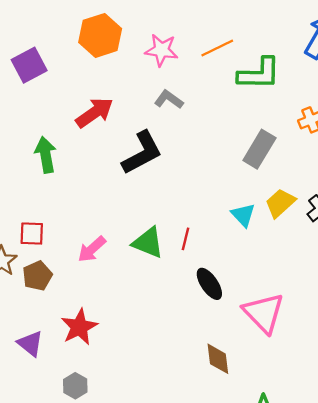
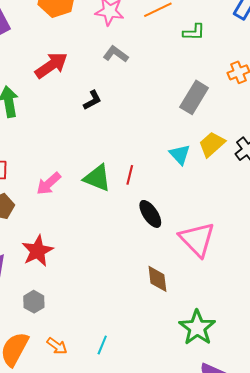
green L-shape: (259, 74) -> (194, 32), size x0.6
black L-shape: (142, 153) -> (92, 100), size x0.5

